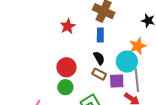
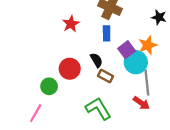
black semicircle: (99, 58) -> (96, 60), moved
purple square: (117, 81) -> (127, 50), moved, turned -35
green circle: (65, 87) -> (49, 86), moved

